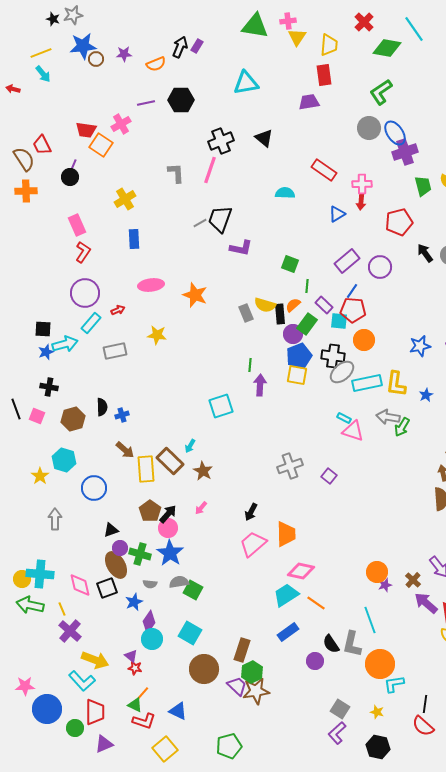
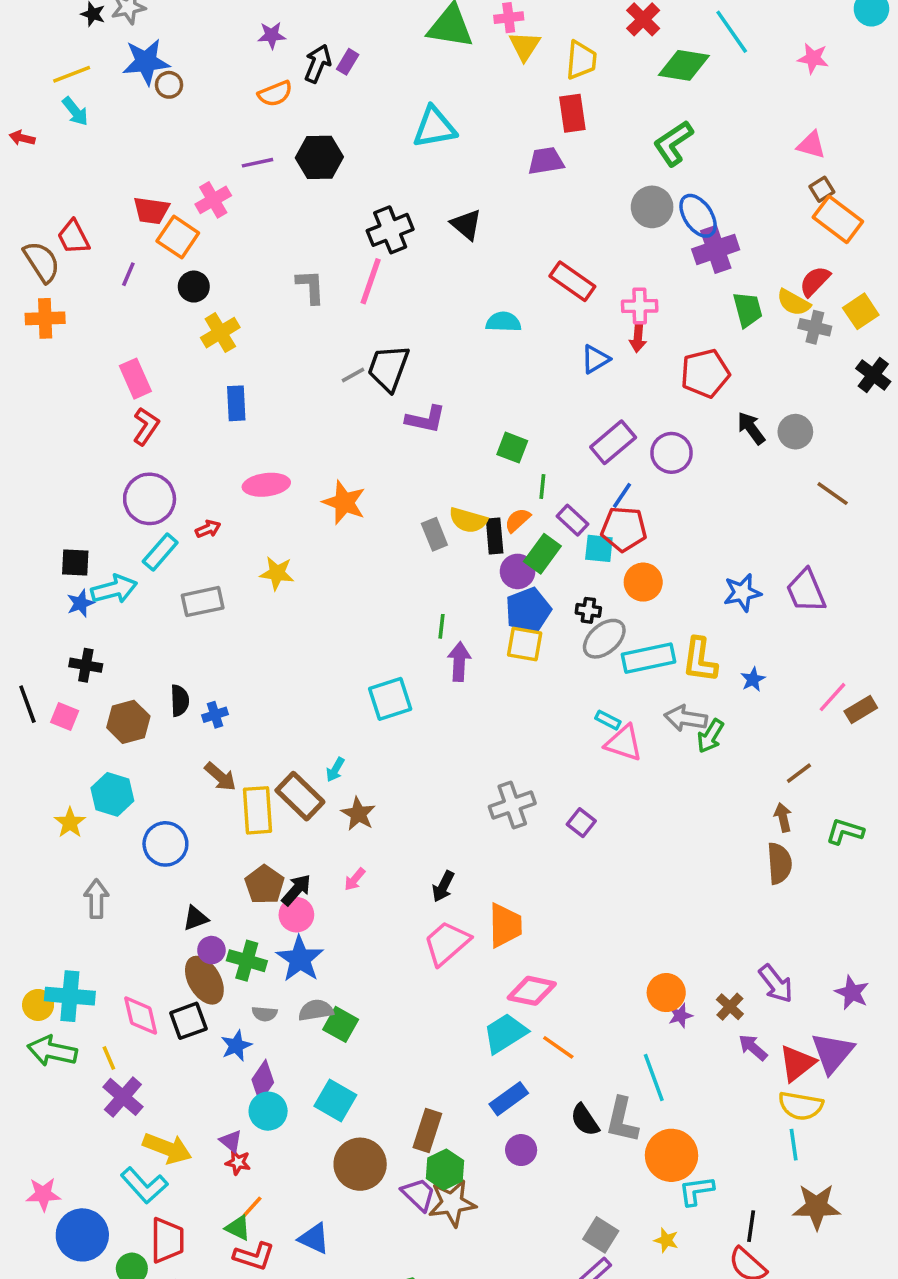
purple star: (124, 54) -> (272, 35), moved
black circle: (70, 177) -> (194, 287), moved
black cross: (333, 356) -> (588, 610), size x0.6
purple arrow: (426, 603) -> (753, 1047), size x0.7
purple circle: (315, 661) -> (521, 1150), moved

